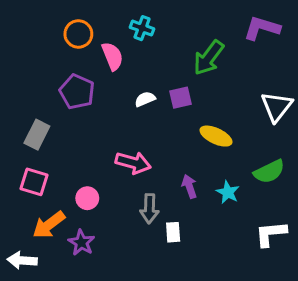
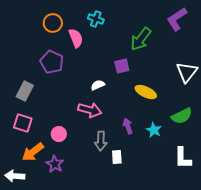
purple L-shape: (262, 28) -> (177, 19), turned -50
white semicircle: (145, 99) -> (98, 85), moved
white L-shape: (271, 234) -> (183, 158), turned -85

